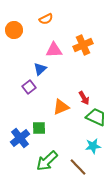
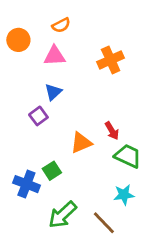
pink triangle: (54, 50) -> (54, 56), moved
green square: (39, 128) -> (52, 171), turned -32
blue cross: (20, 138) -> (26, 184), turned -30

